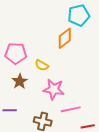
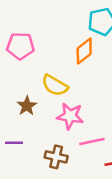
pink pentagon: (16, 53) -> (20, 46), moved
yellow semicircle: (42, 65) -> (55, 85), size x1.5

